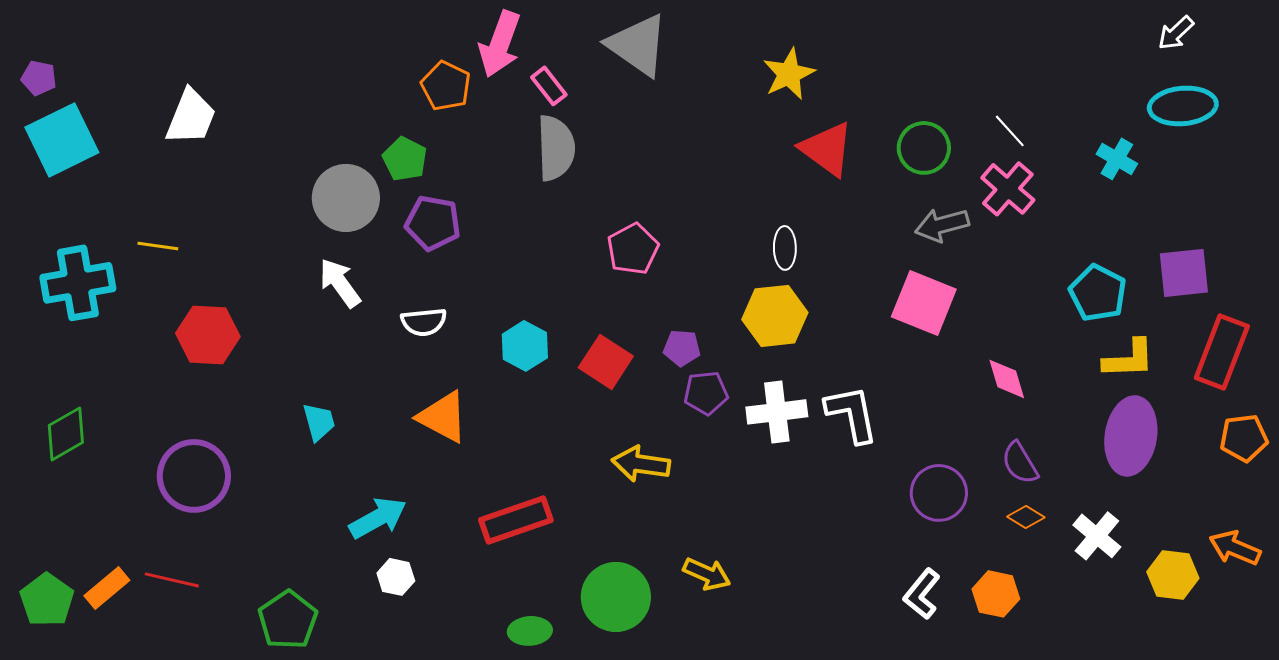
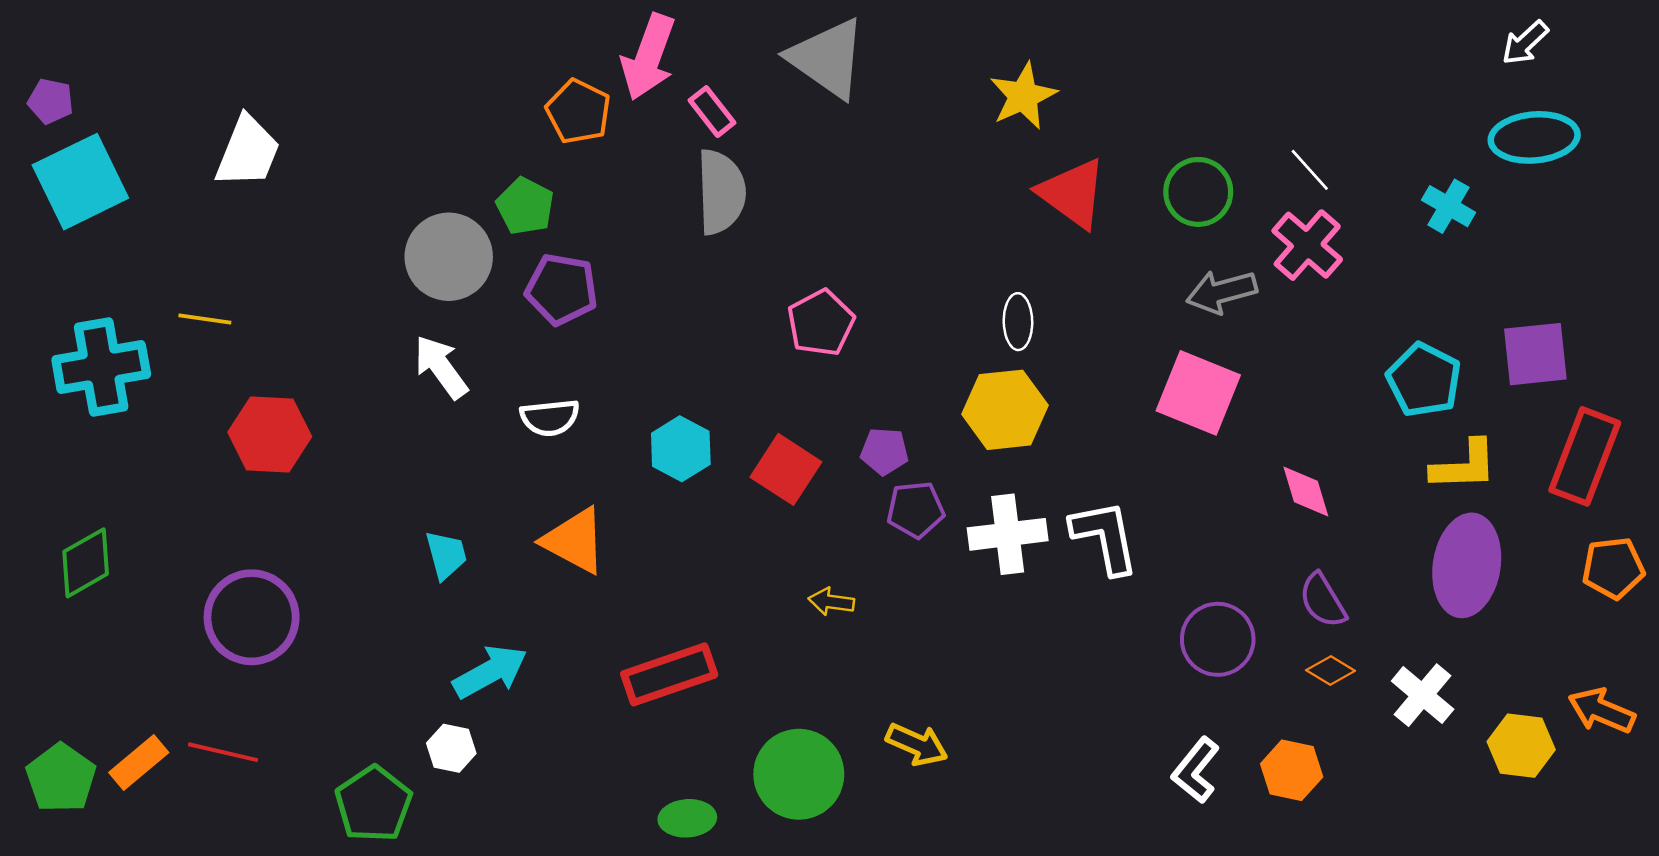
cyan trapezoid: (319, 422) -> (446, 555), moved
yellow arrow: (641, 464) -> (831, 602), size x0.6
white hexagon: (396, 577) -> (451, 748), moved

